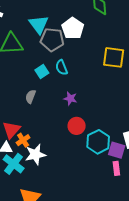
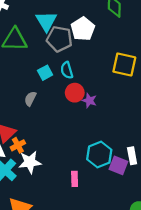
purple star: (70, 98) -> (89, 101), moved
red circle: (77, 126) -> (75, 93), moved
pink rectangle: (116, 168) -> (75, 179), moved

